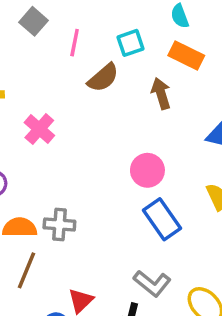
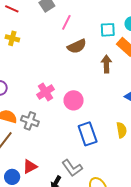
cyan square: (130, 43) -> (108, 30), moved
pink cross: (39, 129) -> (45, 92), moved
pink circle: (147, 170) -> (74, 100), moved

